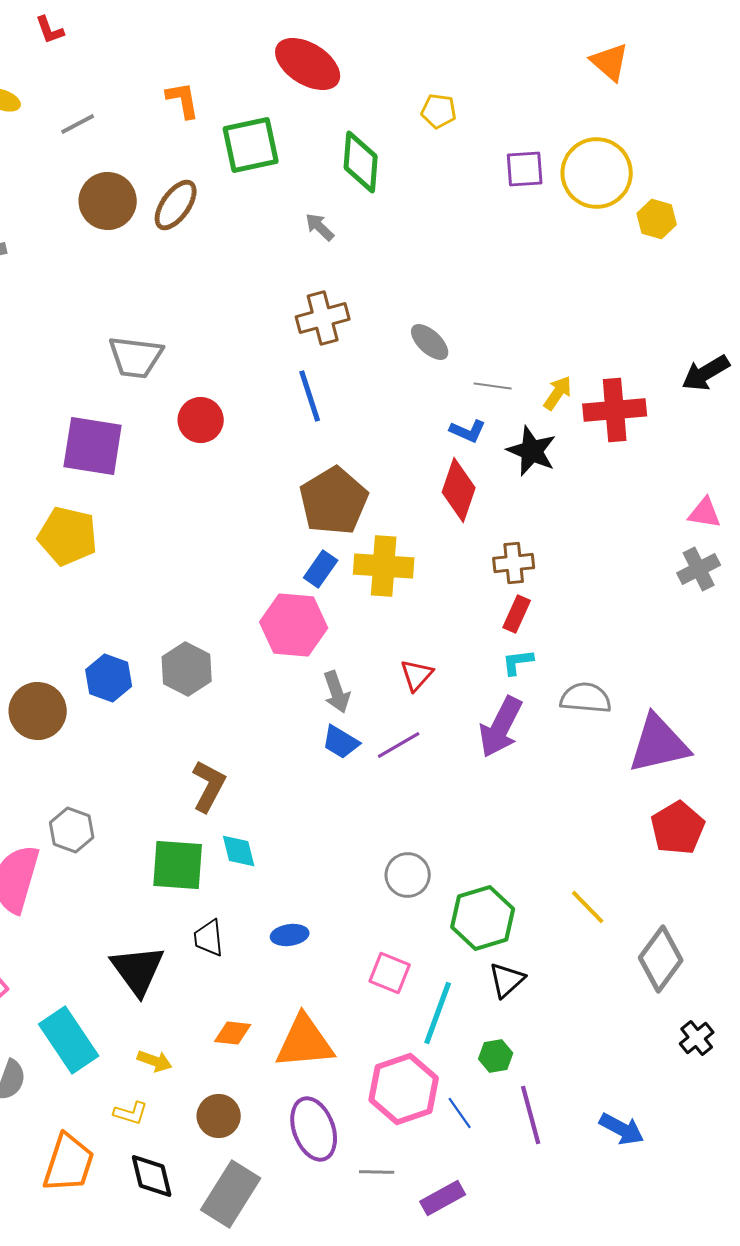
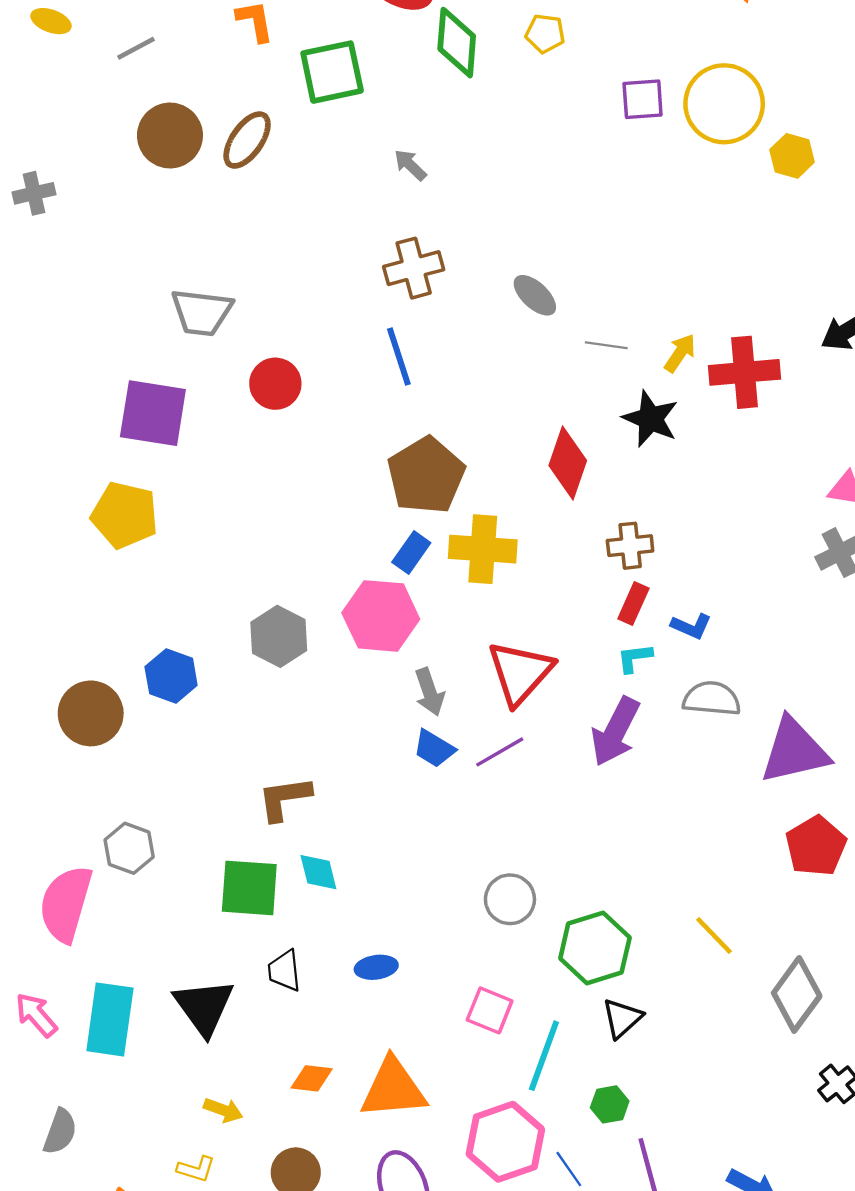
green diamond: (361, 162) -> (457, 43), moved
blue L-shape: (468, 431) -> (691, 626), moved
gray hexagon: (187, 669) -> (279, 636), moved
red triangle: (417, 675) -> (520, 673), size x1.8
brown L-shape: (209, 786) -> (284, 798), turned -126
cyan rectangle: (69, 1040) -> (110, 1019), moved, turned 42

